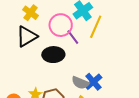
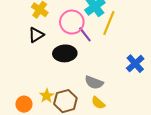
black triangle: (27, 36) -> (36, 35), size x0.7
blue cross: (93, 82) -> (135, 64), moved

